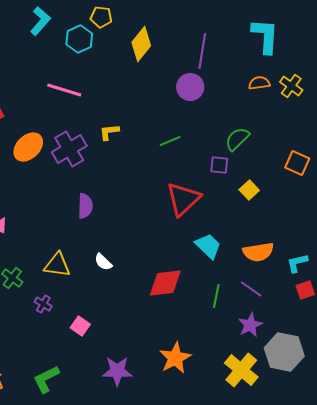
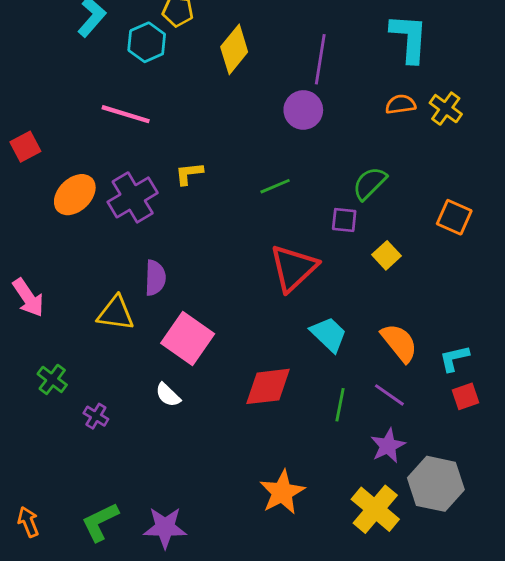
orange semicircle: (258, 252) -> (399, 343), turned -120
white semicircle: (103, 262) -> (168, 395), moved
yellow triangle: (57, 265) -> (116, 313), moved
pink square: (80, 326) -> (188, 339), moved, size x1.8
purple star: (117, 371) -> (165, 528), moved

